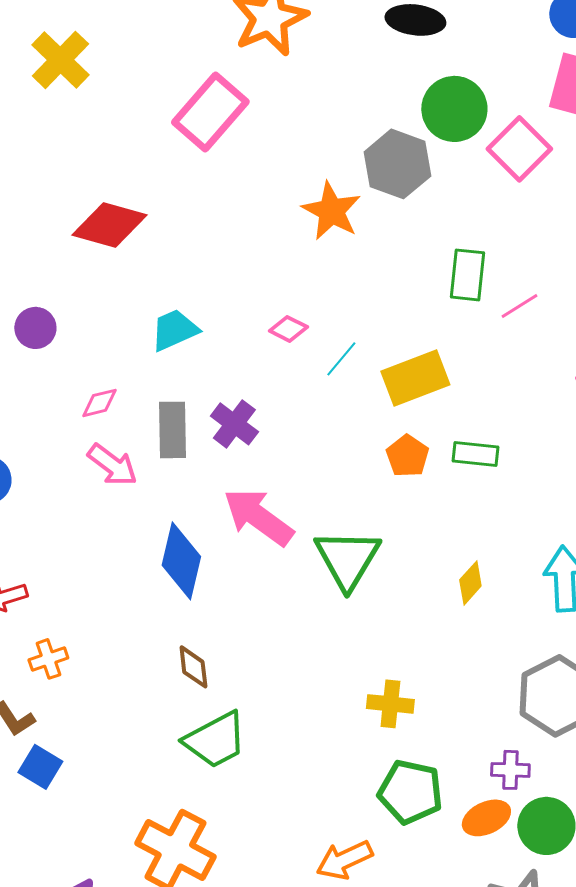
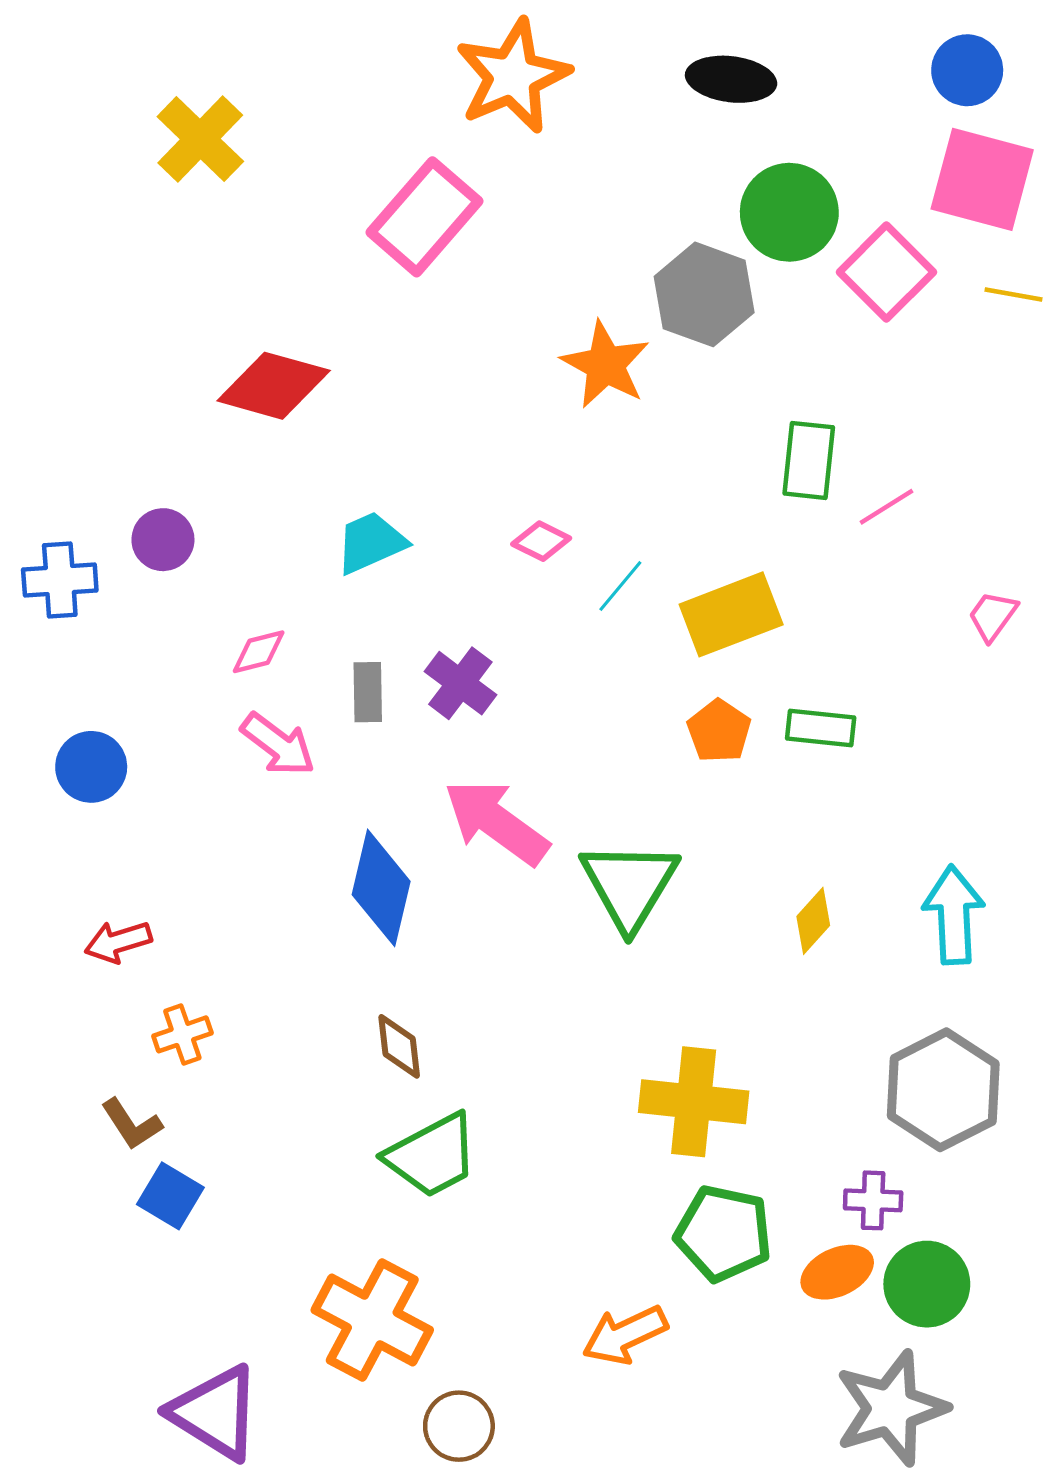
gray rectangle: (172, 430) -> (368, 692), size x0.7
yellow cross: (390, 704) -> (694, 1102), size x1.5

